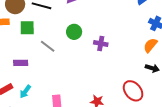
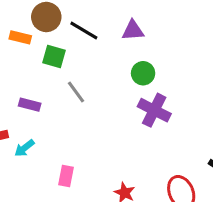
green circle: (74, 32) -> (143, 73), moved
purple cross: (101, 44) -> (154, 110), size x1.5

